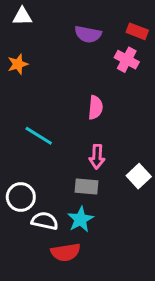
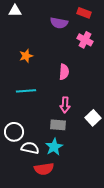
red rectangle: (137, 31) -> (84, 13), moved
orange star: (18, 64) -> (26, 56), moved
cyan line: (39, 136) -> (26, 91), turned -36

